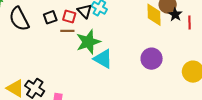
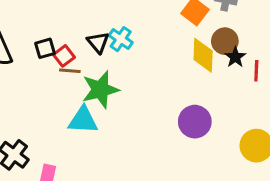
red square: (69, 16) -> (64, 56), moved, turned 32
cyan triangle: (103, 59) -> (83, 120), moved, turned -30

